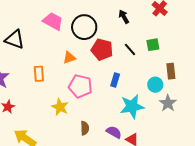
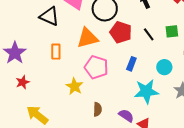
black triangle: (15, 40) -> (49, 16), moved
orange triangle: (69, 58) -> (87, 38), size x1.6
cyan circle: (155, 85) -> (164, 67), moved

